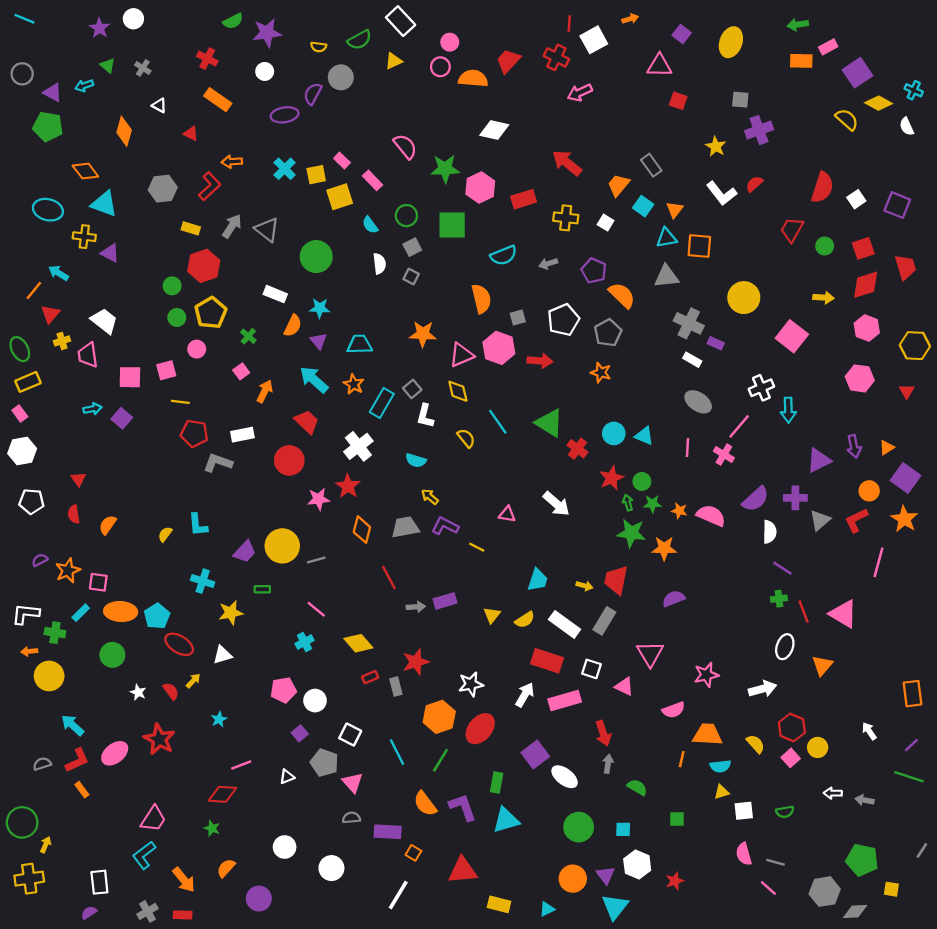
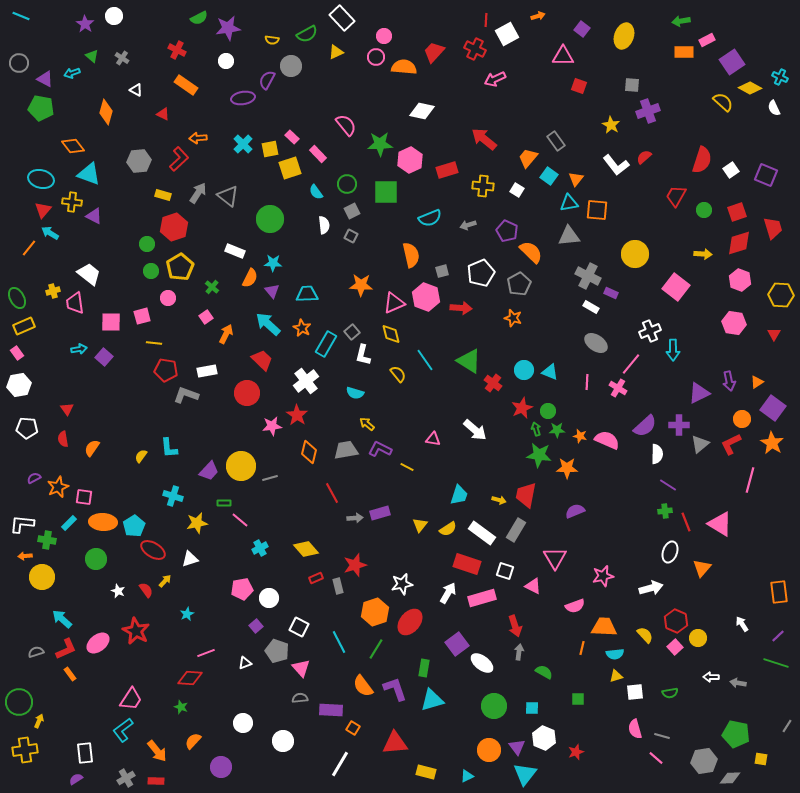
red triangle: (50, 314) -> (43, 210), moved
pink line: (316, 609) -> (240, 520), moved

